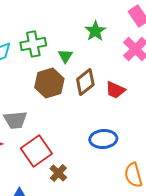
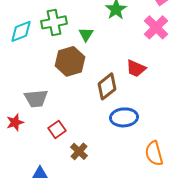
brown diamond: (85, 82) -> (107, 86), moved
red square: (36, 151) -> (57, 129), size x0.6

